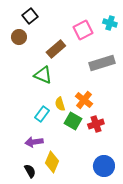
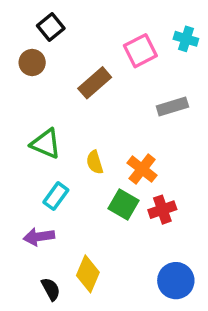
gray rectangle: (102, 63) -> (172, 106), size x0.7
green triangle: (43, 75) -> (46, 144), moved
yellow semicircle: (60, 104) -> (95, 162), moved
cyan rectangle: (42, 114) -> (56, 196), moved
purple arrow: (34, 142) -> (39, 237), moved

